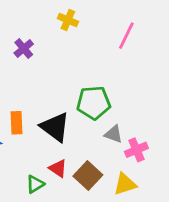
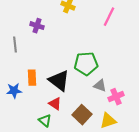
purple cross: (24, 49) -> (37, 26), turned -32
red triangle: (58, 168) -> (55, 104), moved
green triangle: (35, 184) -> (45, 121), turned -48

